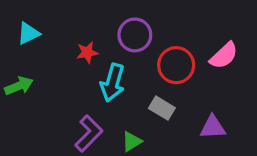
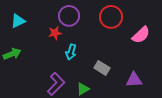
purple circle: (135, 35) -> (69, 16), moved
red circle: (176, 65) -> (111, 17), moved
cyan arrow: (113, 83) -> (71, 52), size x0.7

